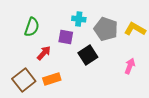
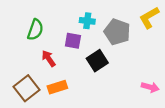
yellow L-shape: (135, 29) -> (149, 18), moved, turned -60
red arrow: (44, 53) -> (49, 58), turned -77
pink arrow: (130, 66) -> (150, 87), moved, turned 84

